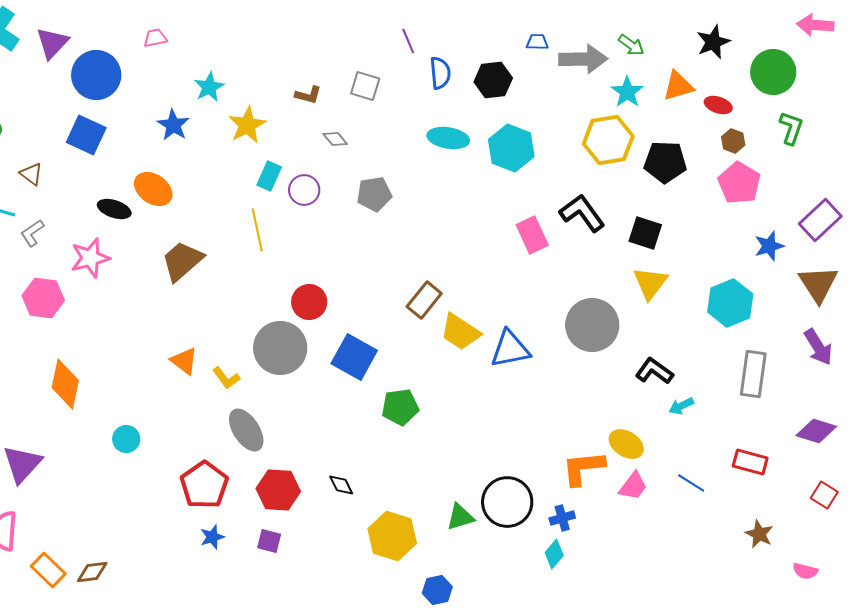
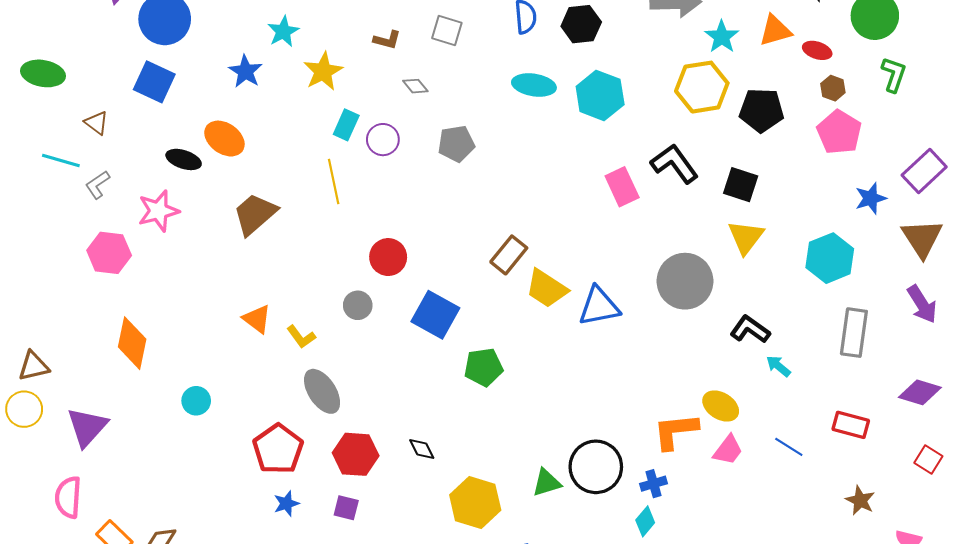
gray circle: (280, 348) -> (358, 305), size x0.5
cyan arrow: (681, 406) -> (778, 366), turned 65

